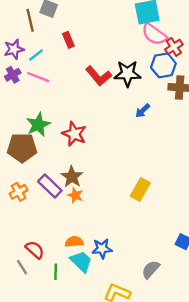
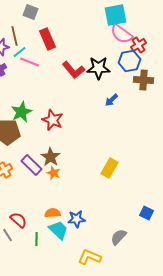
brown line: (30, 20) -> (14, 36), moved
red rectangle: (68, 40) -> (47, 39), size x1.5
pink line: (38, 77) -> (29, 62), moved

